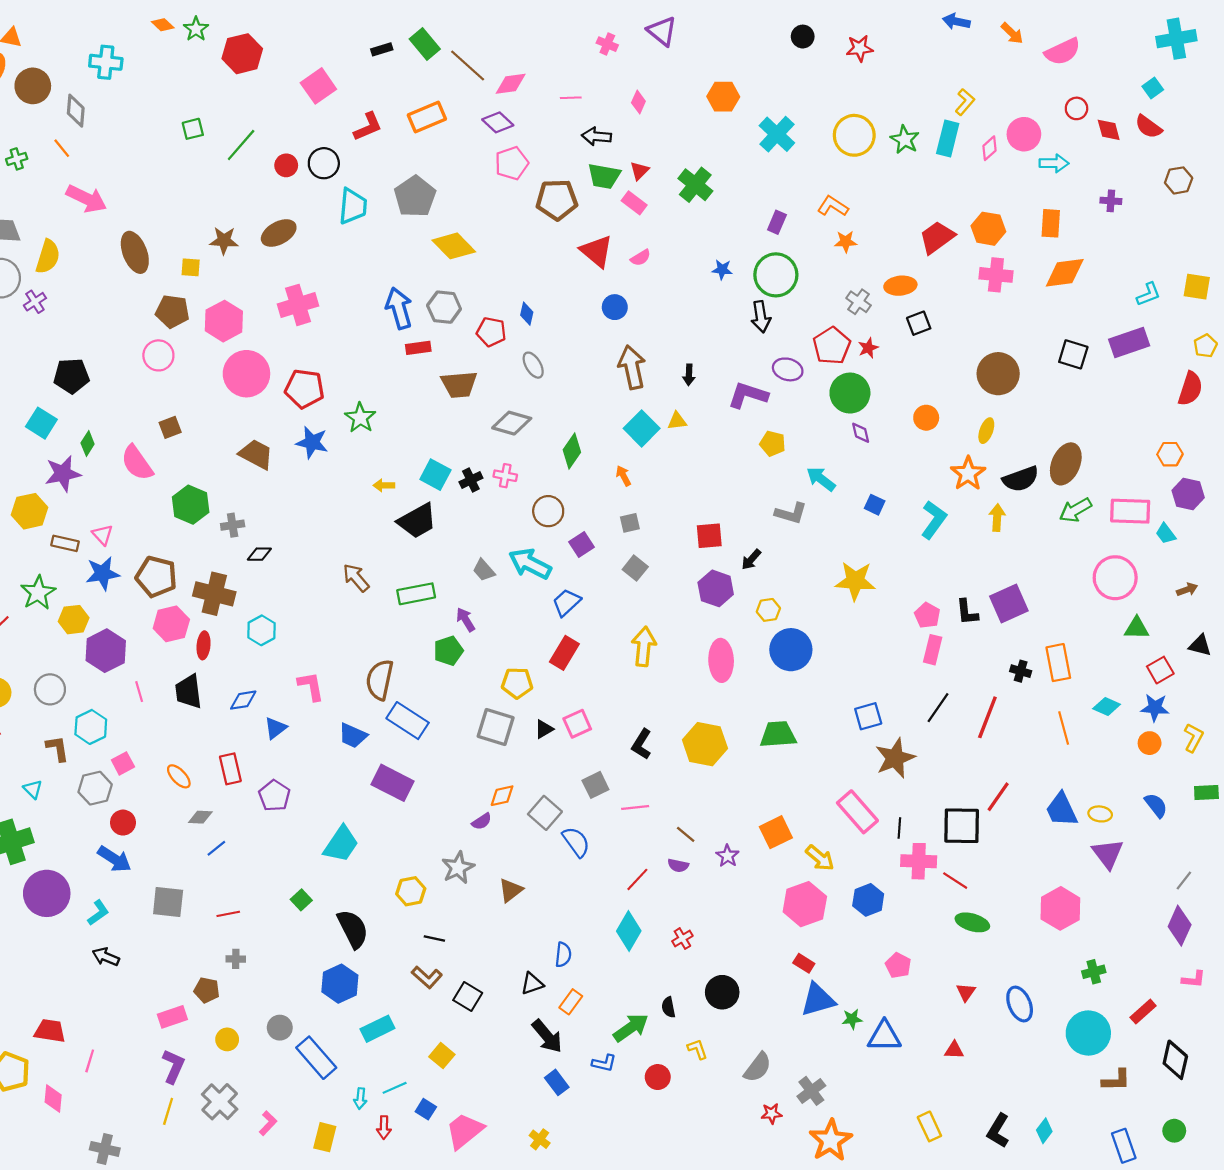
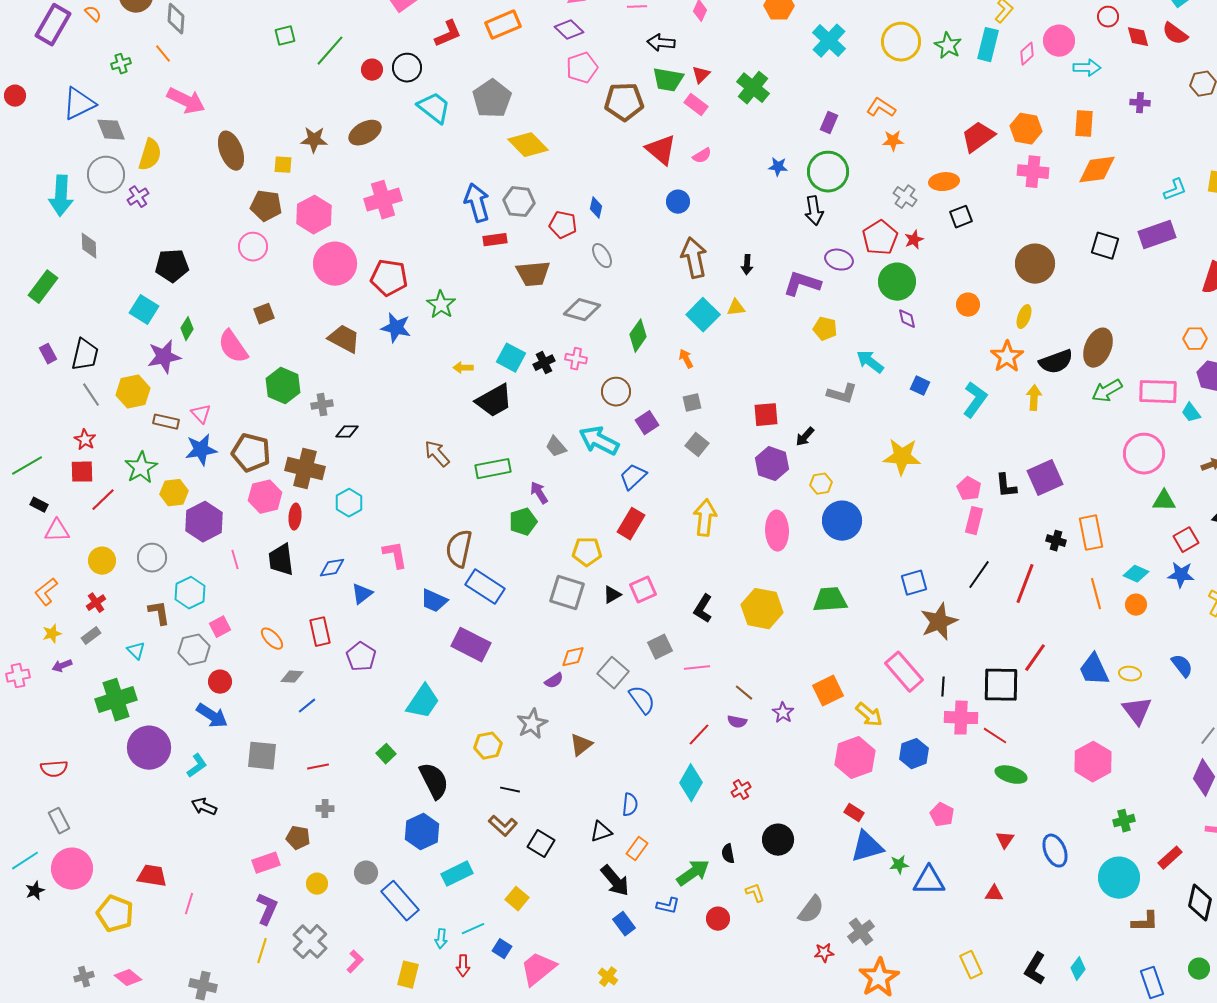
cyan trapezoid: (353, 206) -> (434, 108), turned -57
orange circle: (1150, 743) -> (1136, 605), moved
pink diamond: (53, 1099) -> (128, 978), moved, turned -56

